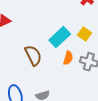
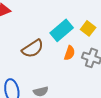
brown semicircle: (33, 55) -> (33, 49), turned 80

